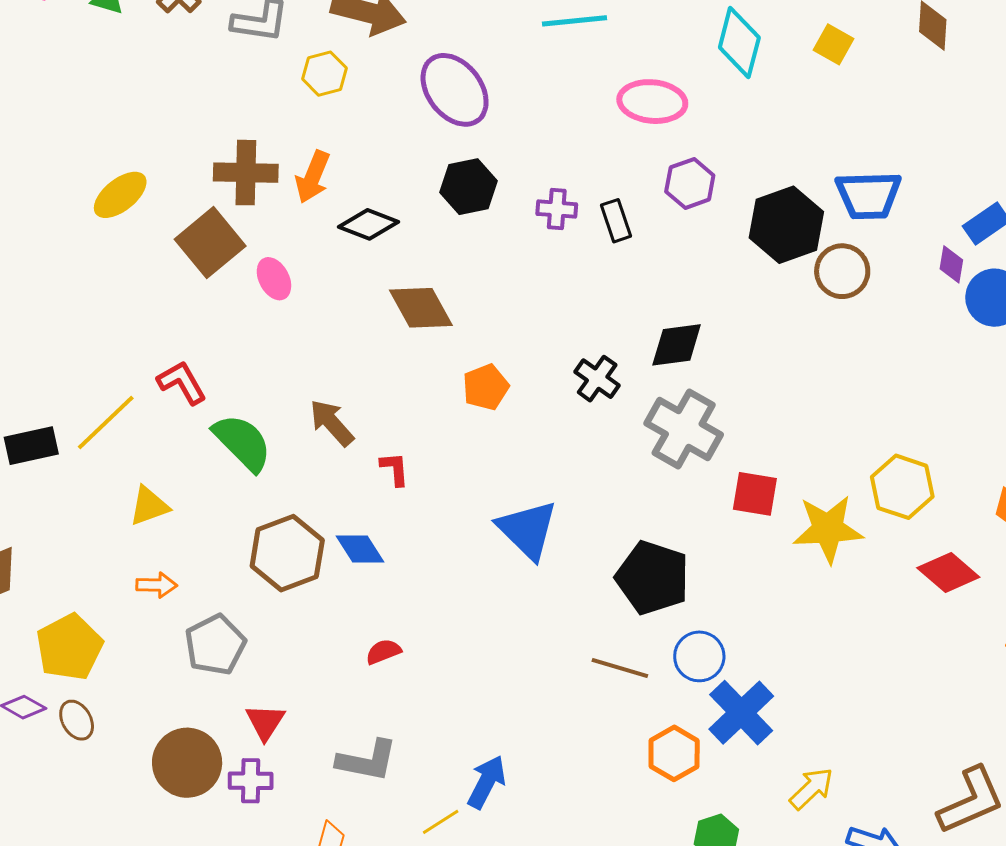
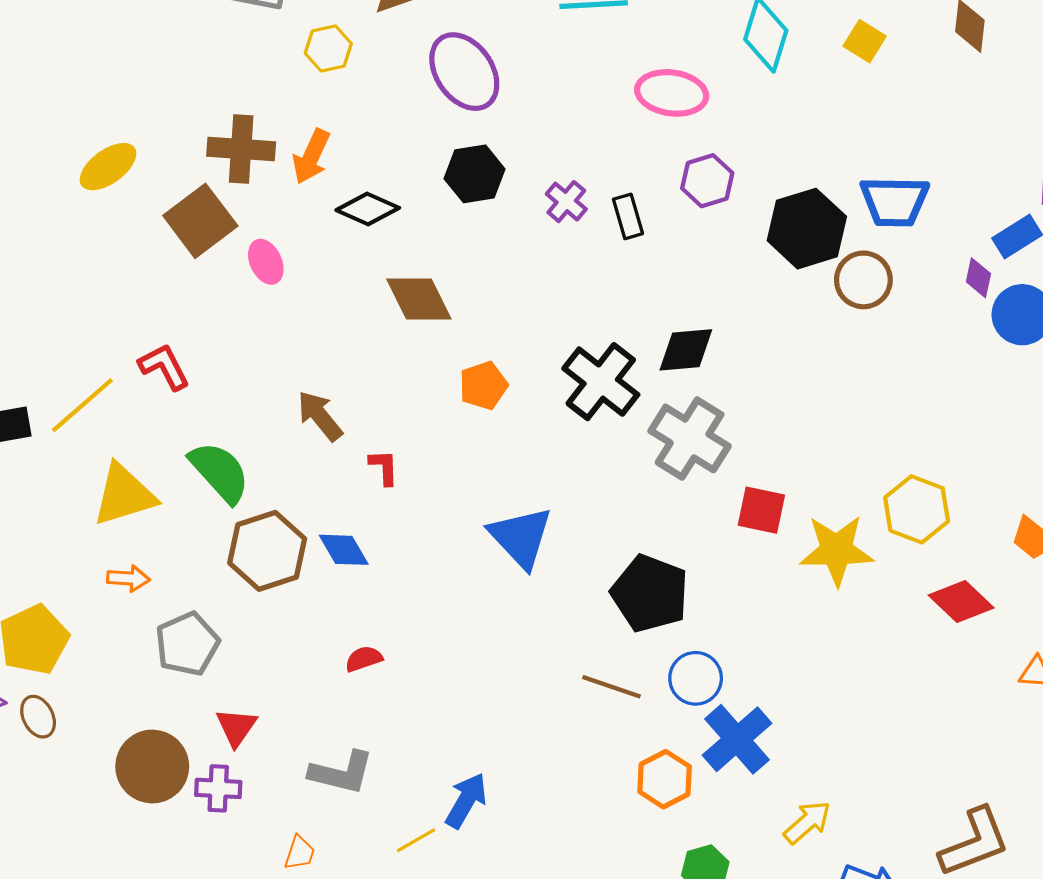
purple cross: (557, 209) -> (566, 202), turned 33
black cross: (597, 379) -> (601, 382), size x1.6
green semicircle: (242, 442) -> (220, 472), moved
yellow triangle: (149, 506) -> (124, 495), size x1.5

